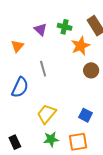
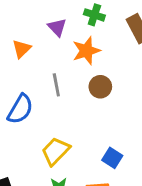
green cross: (65, 27) -> (94, 15), moved
orange star: (80, 46) -> (86, 51), moved
brown circle: (91, 70) -> (100, 87), moved

